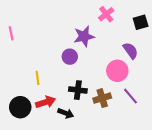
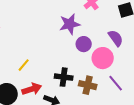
purple circle: (70, 57) -> (84, 44), moved
yellow line: (37, 78) -> (24, 65), turned 48
brown cross: (102, 98) -> (88, 85), turned 30

